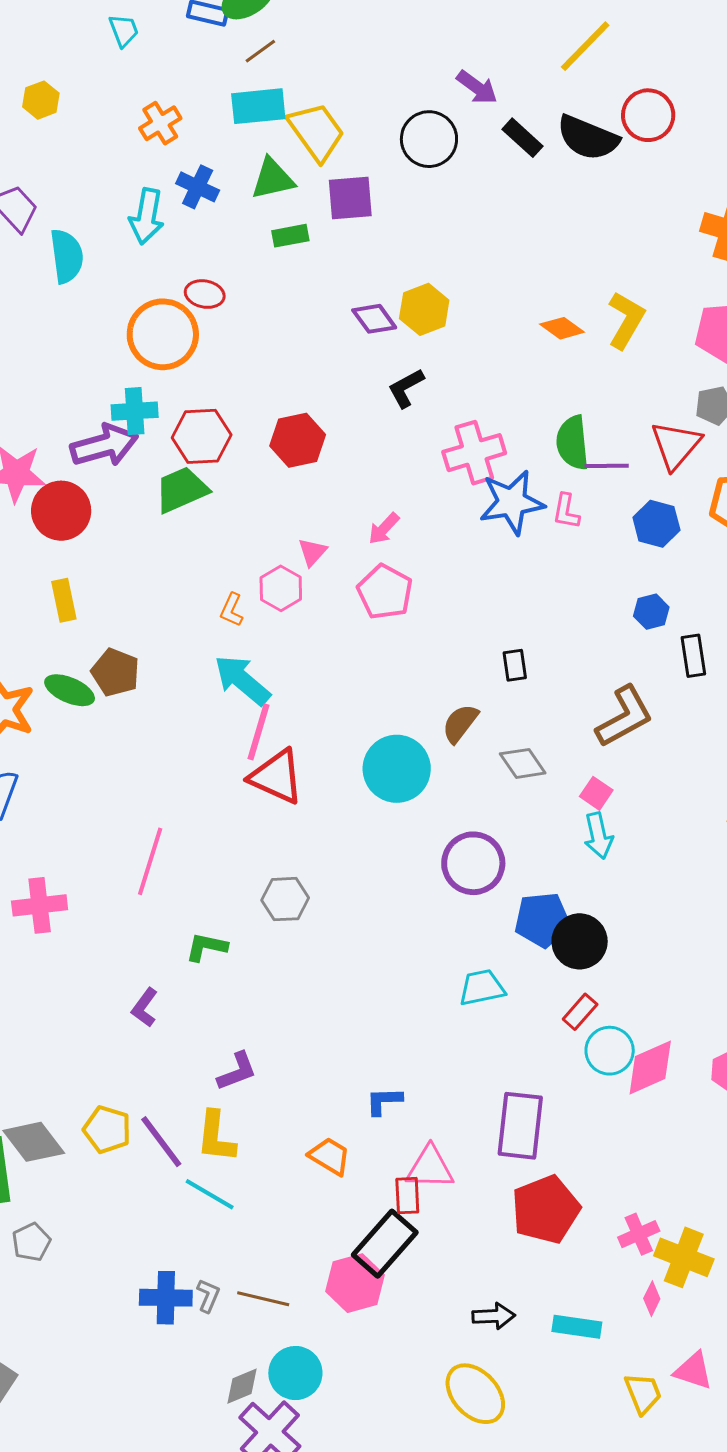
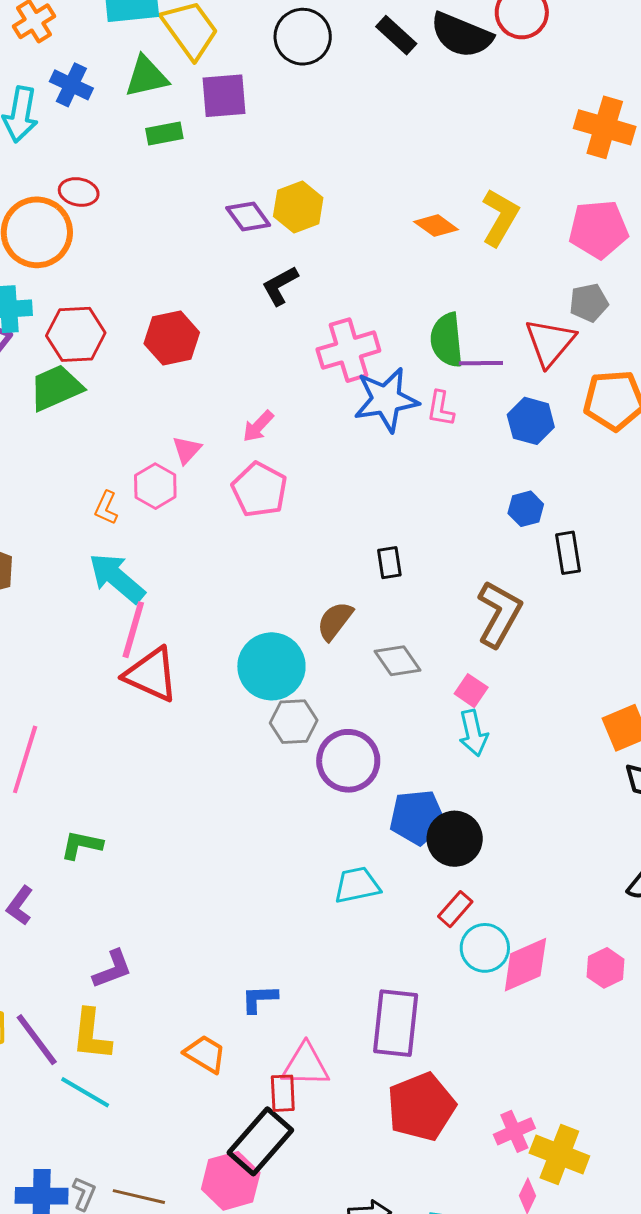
brown L-shape: (624, 717) -> (499, 614), turned -32
gray hexagon: (285, 899) -> (294, 722), moved

